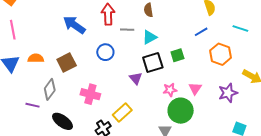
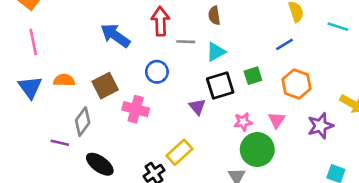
cyan line: (240, 29) -> (338, 27), moved
orange hexagon: (221, 54) -> (297, 84), moved
pink cross: (90, 94) -> (136, 109), moved

